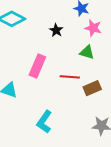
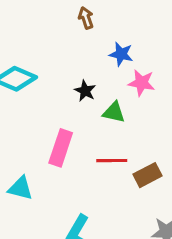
green triangle: (87, 52) -> (114, 112), moved

